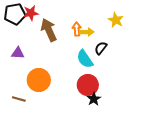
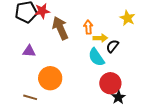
yellow arrow: (87, 32) -> (100, 38), moved
red circle: (88, 85) -> (110, 83), moved
black star: (94, 99) -> (118, 97), moved

